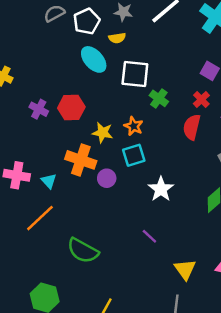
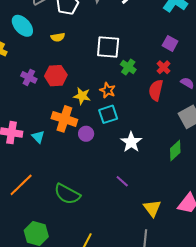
yellow semicircle: (117, 38) -> (58, 37), moved
cyan ellipse: (94, 59) -> (22, 26), moved
orange line: (40, 218) -> (21, 185), moved

